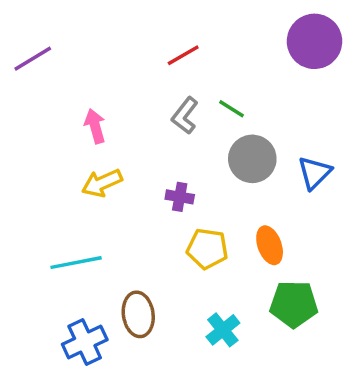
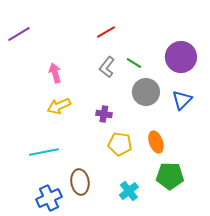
purple circle: (314, 41) -> (181, 57), moved

